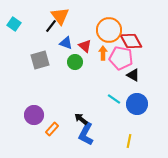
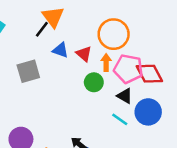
red diamond: (131, 41) -> (149, 74), moved
green circle: (75, 62) -> (94, 82), moved
black triangle: (133, 75) -> (125, 96), moved
blue circle: (137, 104) -> (148, 112), moved

